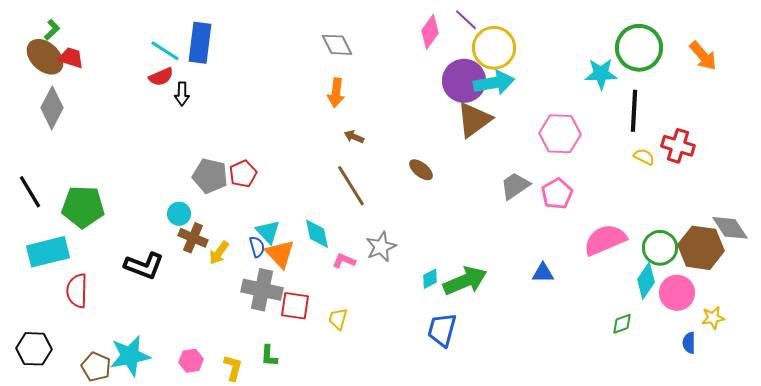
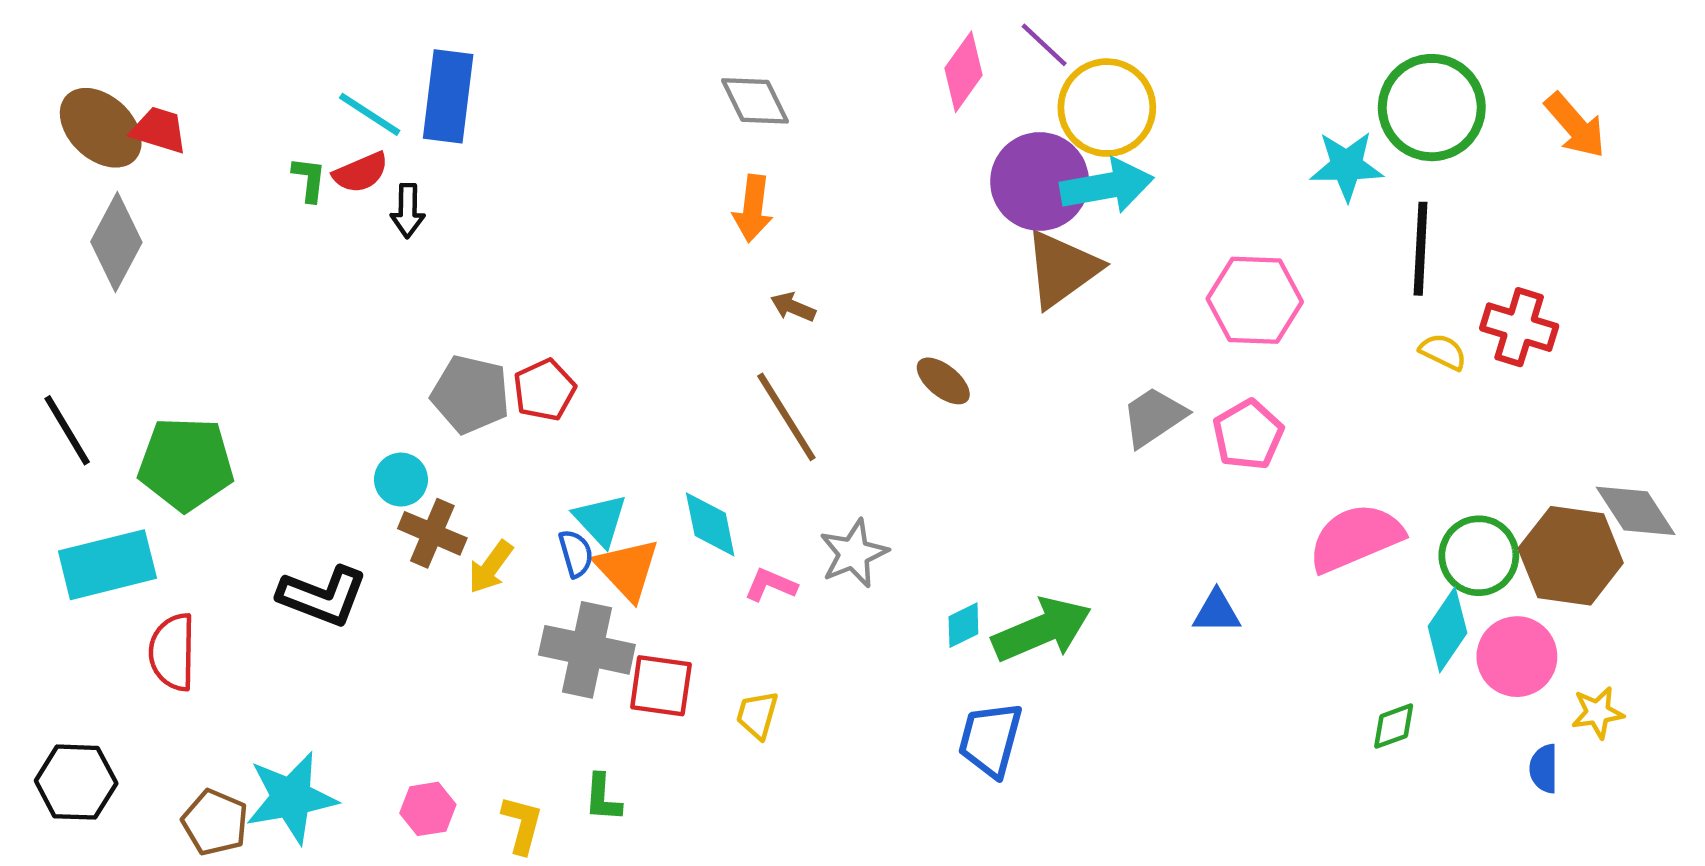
green L-shape: (52, 30) -> (309, 179), moved, turned -40

